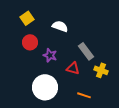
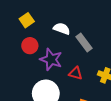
gray rectangle: (86, 51) -> (84, 42), moved
purple star: (50, 55) -> (51, 59), size x1.5

